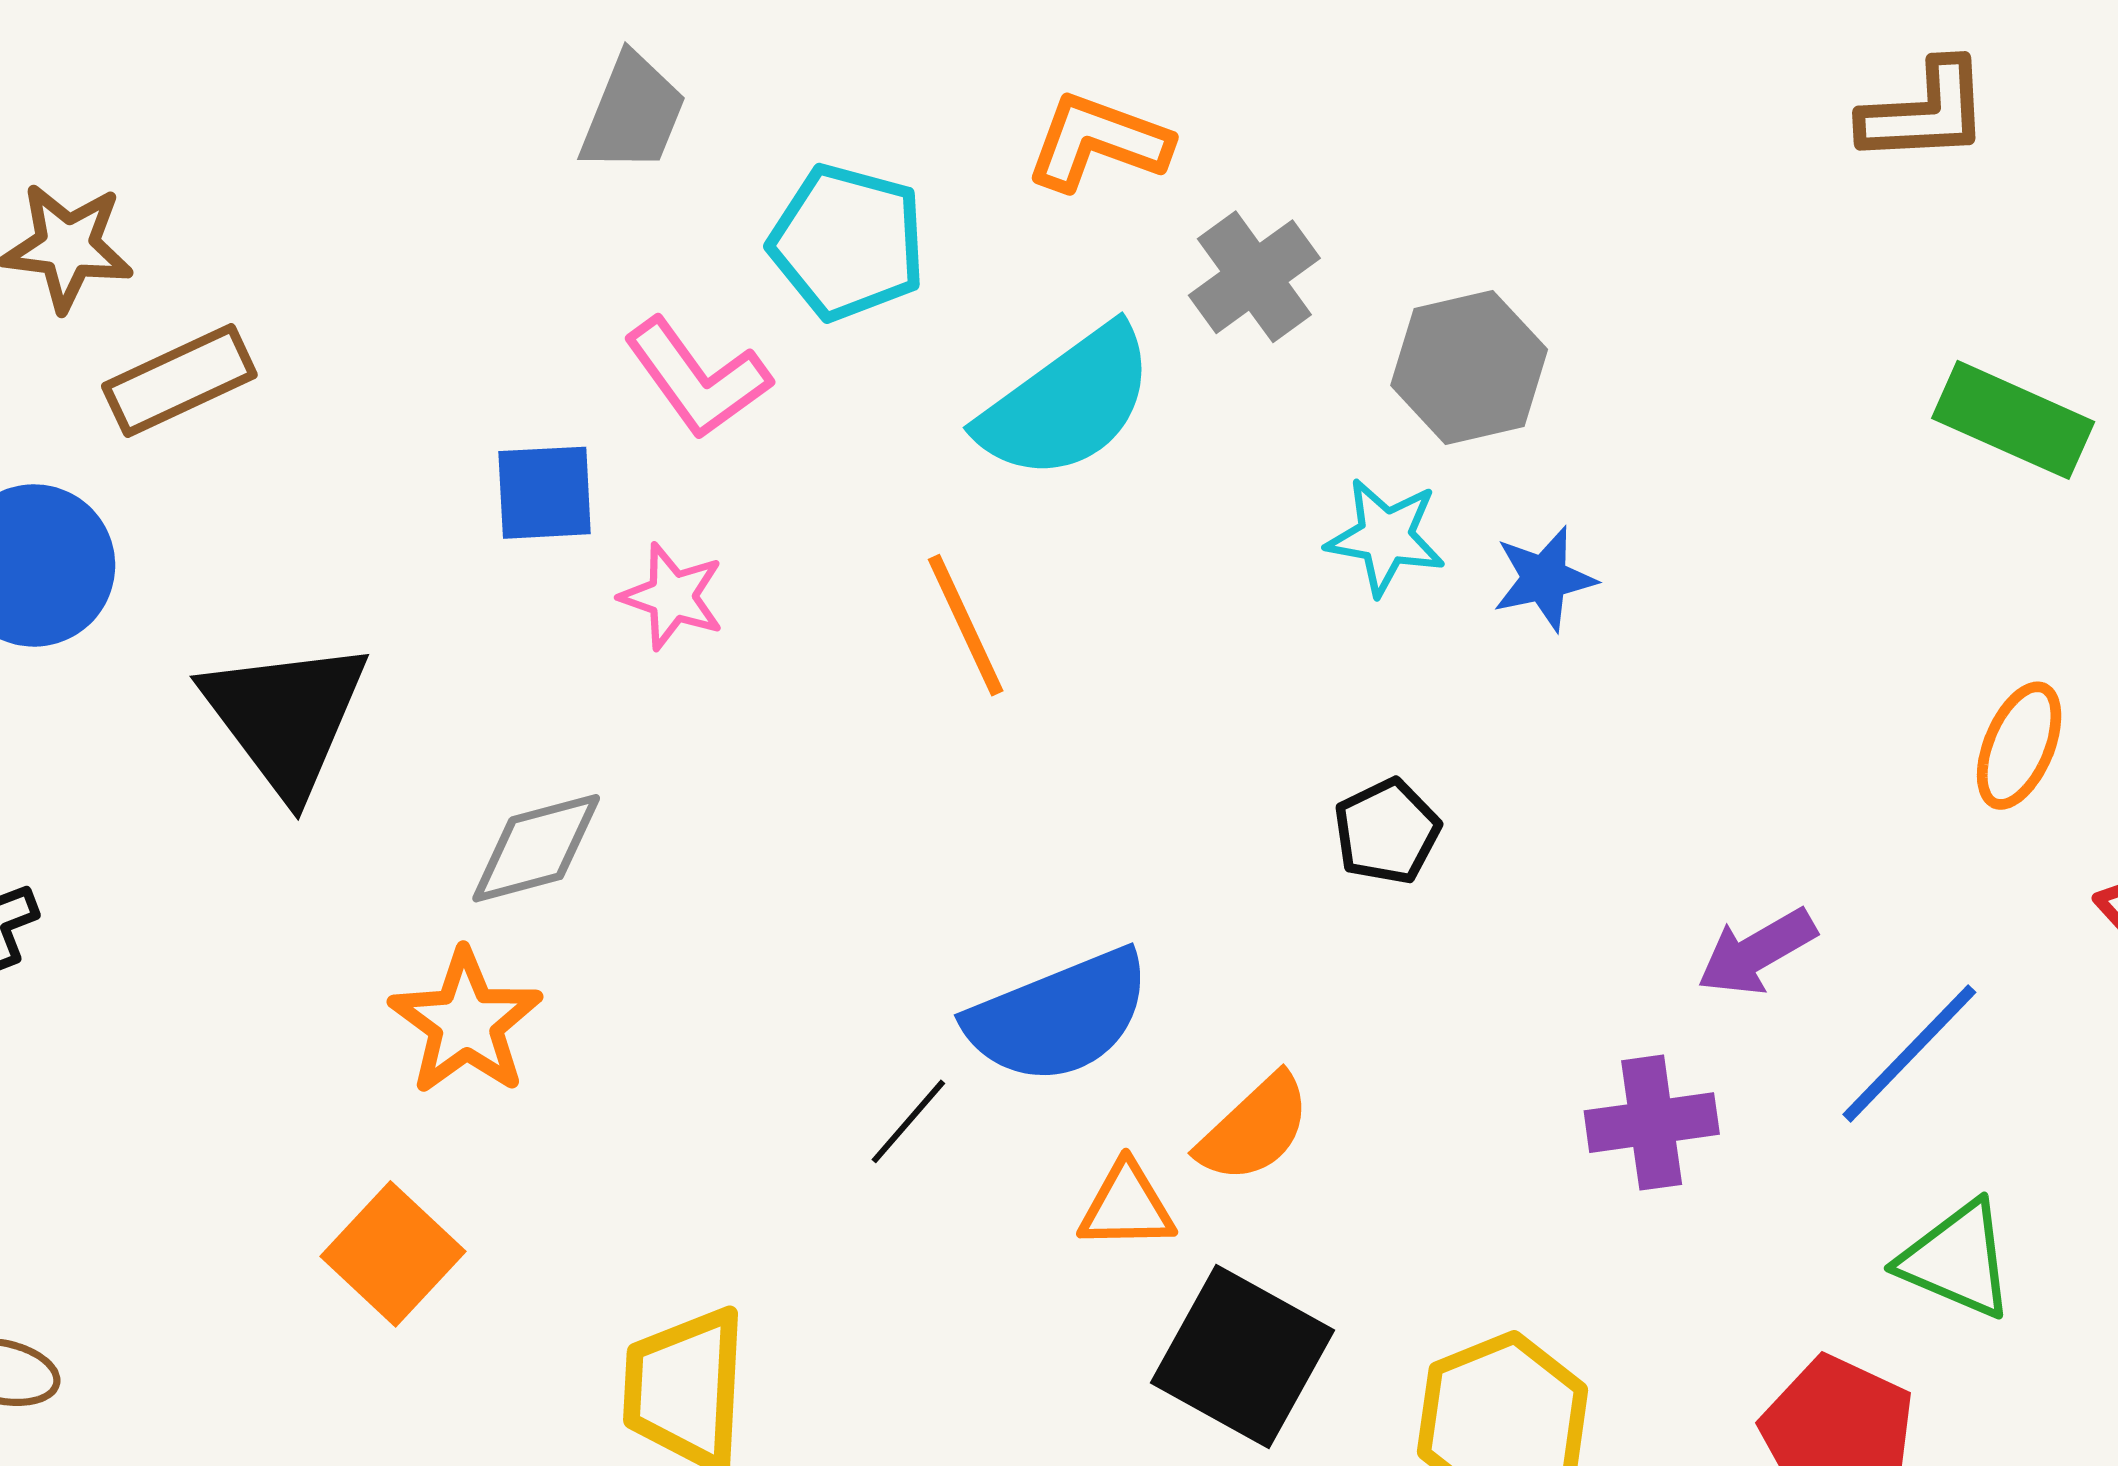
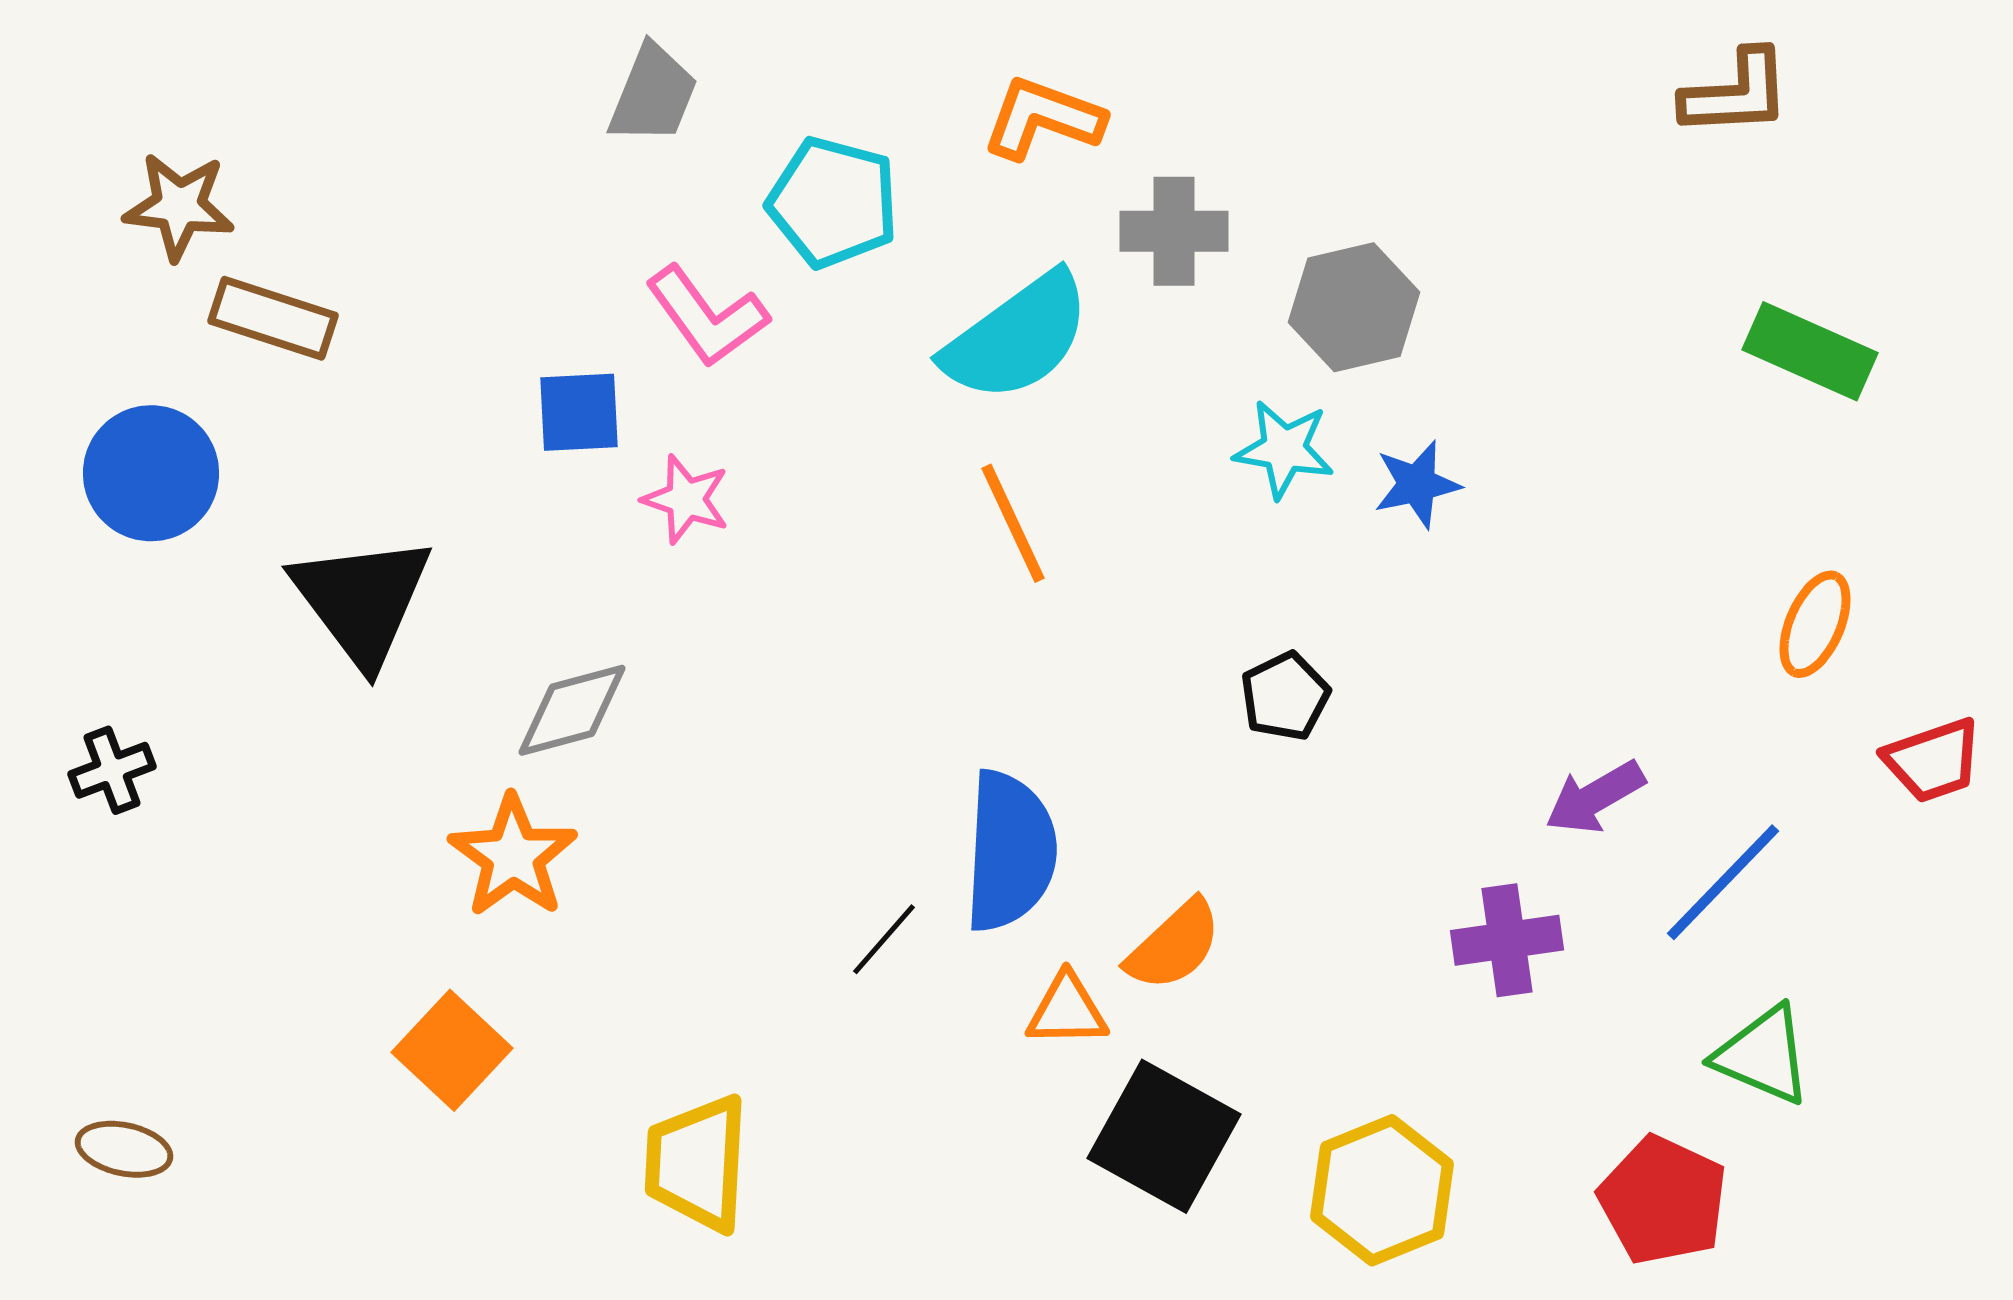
gray cross: (1254, 277) -> (1174, 231), turned 36
brown rectangle: (179, 381) -> (273, 318), turned 43
orange line: (966, 625) -> (1013, 523), moved
blue semicircle: (1059, 1016) -> (1010, 851), turned -65

